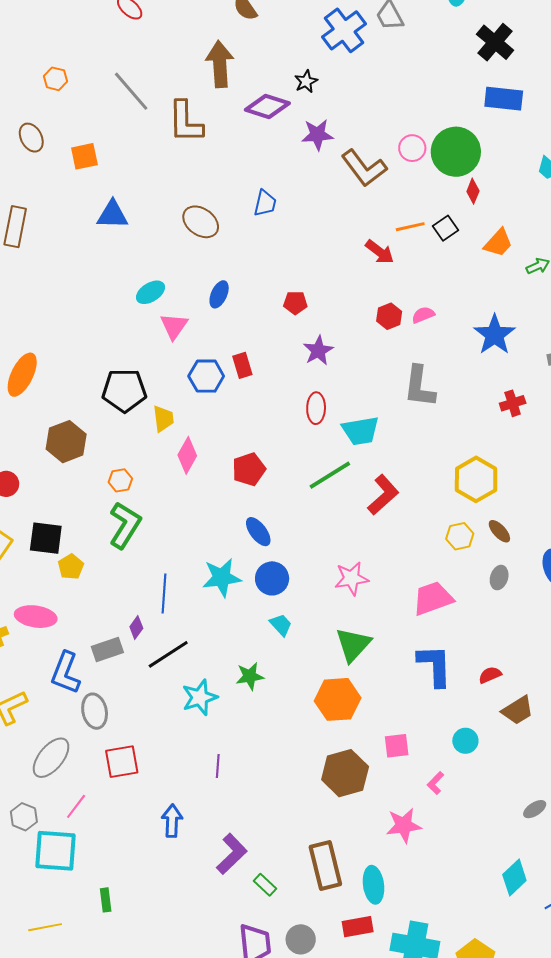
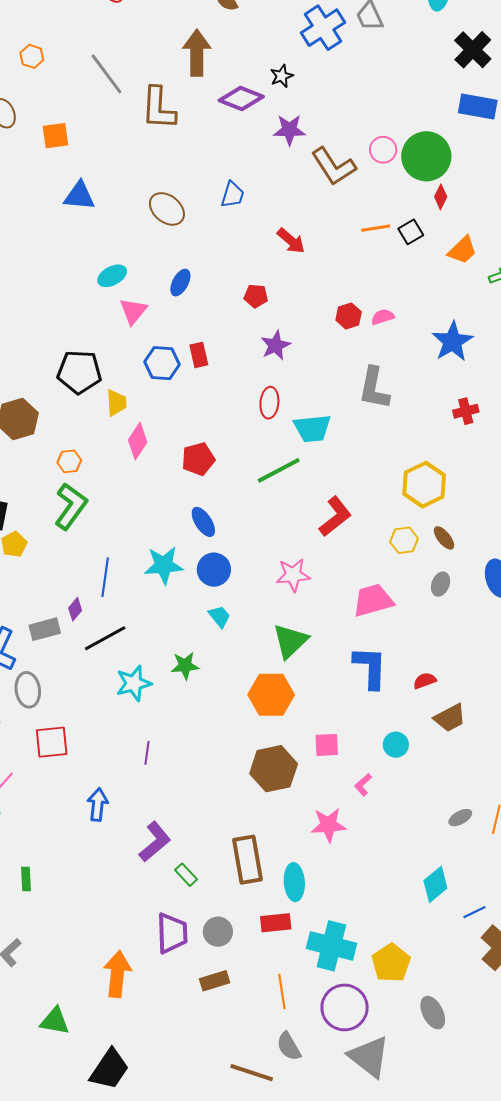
red arrow: (380, 252) -> (291, 241), moved
red L-shape: (383, 495) -> (335, 517), moved

